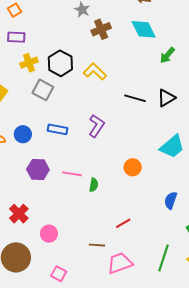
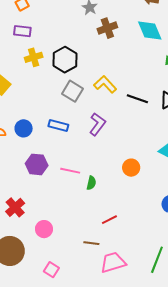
yellow L-shape: (95, 72) -> (105, 84), moved
gray square: (43, 90) -> (73, 91), moved
red line: (123, 223) -> (109, 220), moved

